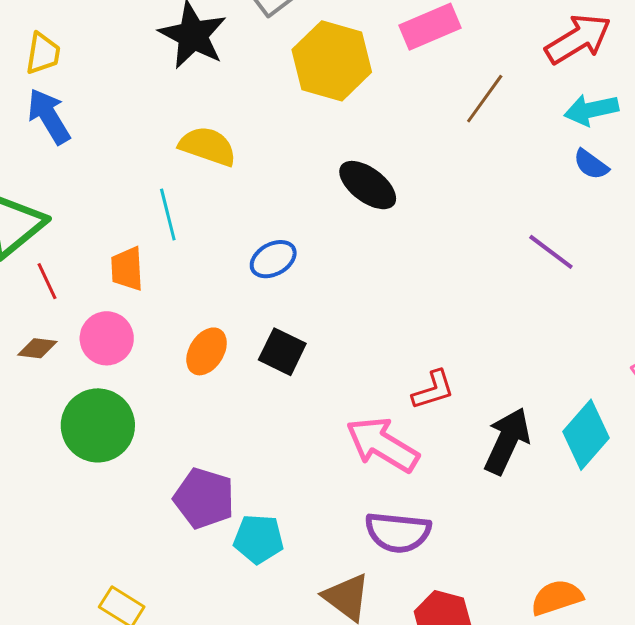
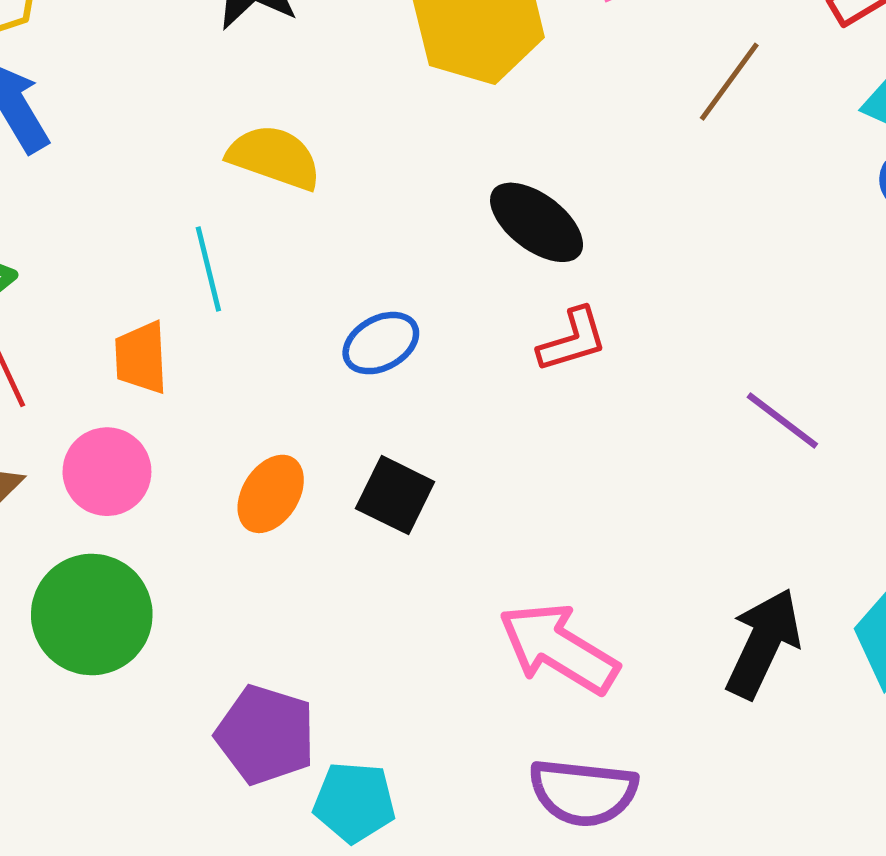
purple line: (551, 252) -> (782, 421), moved
red L-shape: (433, 390) -> (573, 340), moved

